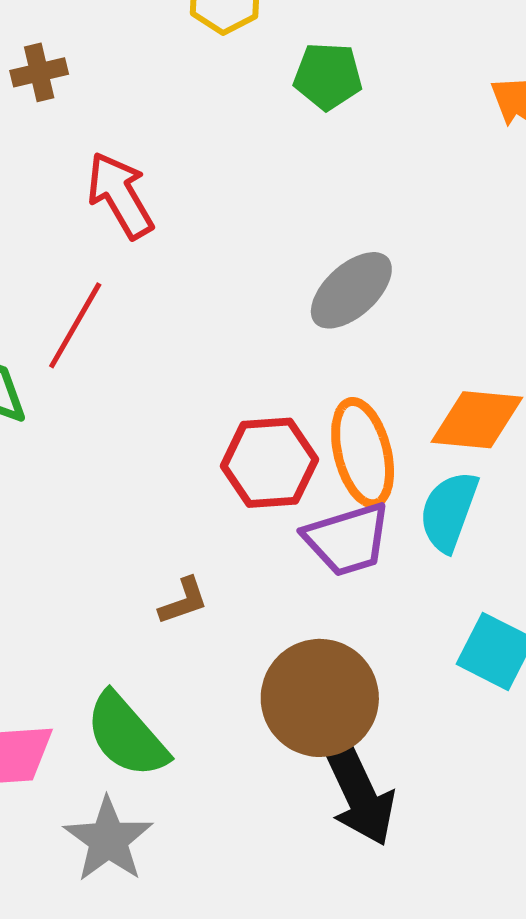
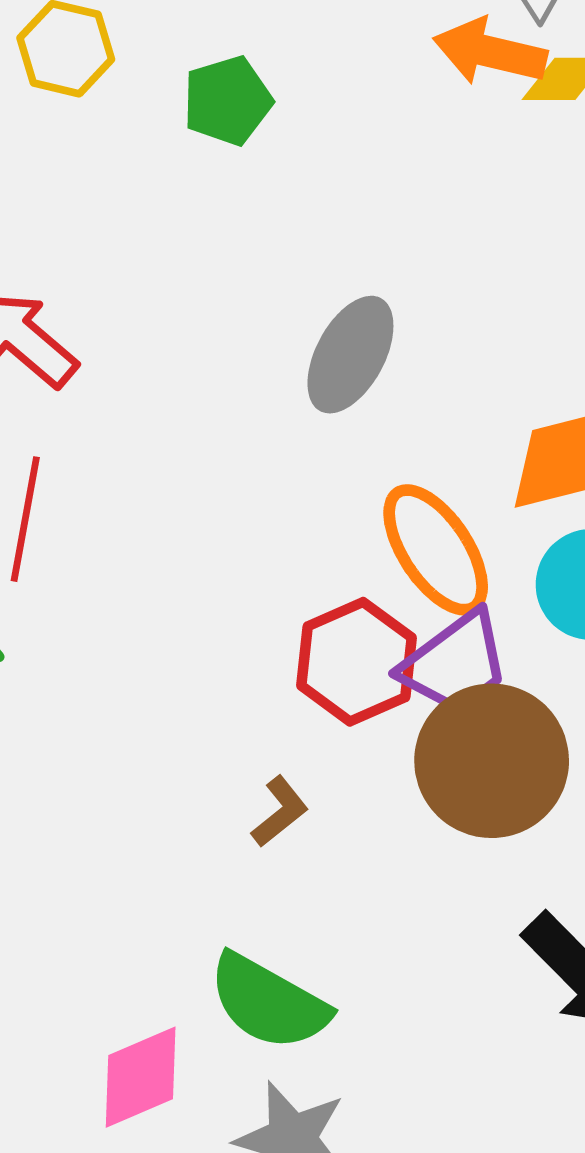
red hexagon: (269, 463) -> (356, 662), moved
brown circle: (320, 698) -> (492, 761), moved

